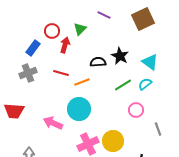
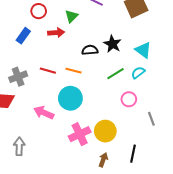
red circle: (52, 31) -> (39, 11), moved
red arrow: (65, 45) -> (56, 33), turned 70
gray cross: (28, 73) -> (18, 77), moved
red line: (61, 73) -> (48, 71), moved
orange line: (82, 82) -> (73, 71), turned 35

